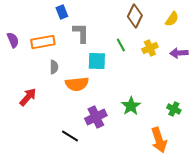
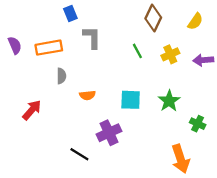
cyan square: (97, 61) -> (131, 100), moved
orange semicircle: (77, 84) -> (87, 95), size x0.6
green star: (131, 106) -> (169, 101), moved

